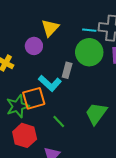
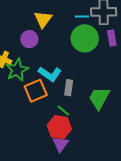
gray rectangle: (67, 70) -> (69, 88), moved
green star: (18, 106) -> (17, 70), moved
red hexagon: (25, 135) -> (59, 127), moved

